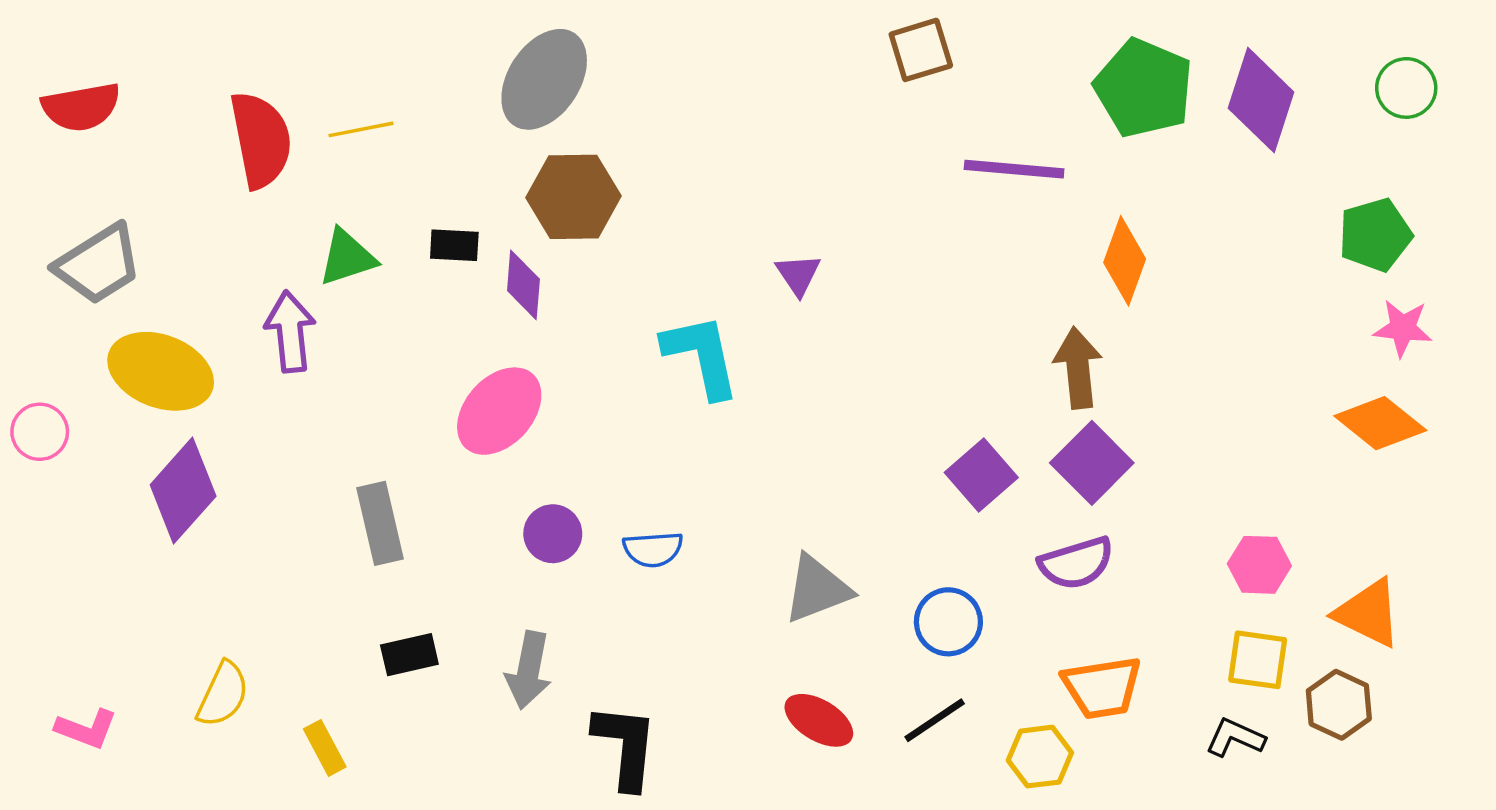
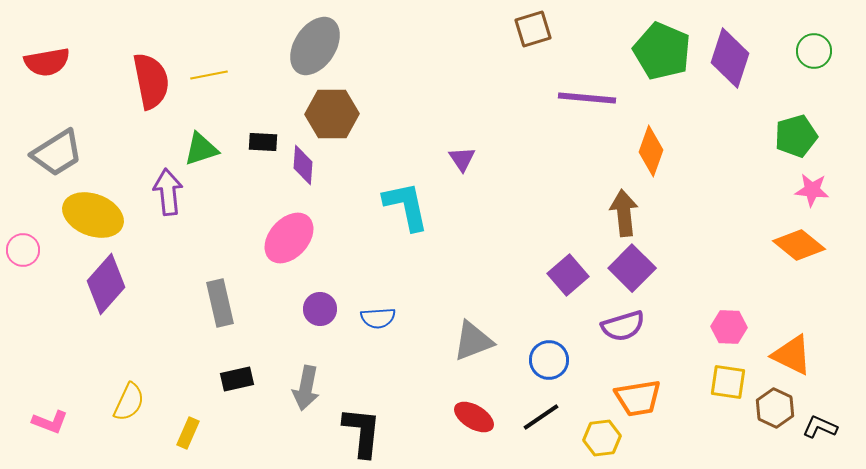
black L-shape: (1235, 738) -> (820, 427), moved
yellow rectangle: (325, 748) -> (188, 433), turned 52

